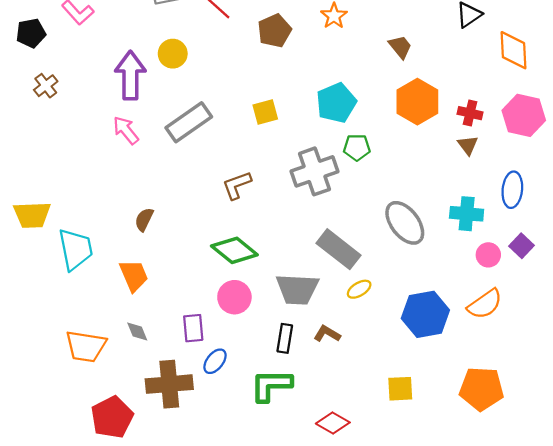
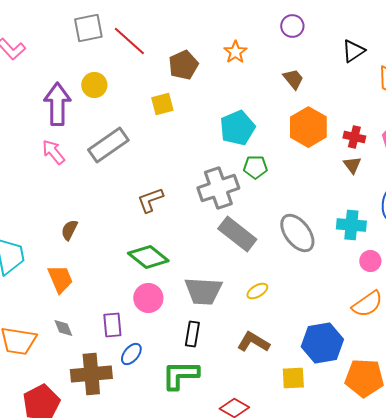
yellow square: (265, 112) -> (162, 104), moved
gray rectangle: (339, 249) -> (237, 234), moved
blue hexagon: (425, 314) -> (322, 343), moved
brown L-shape: (327, 334) -> (253, 342), moved, size x1.4

